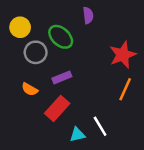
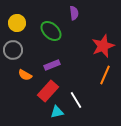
gray circle: (36, 52) -> (13, 50), moved
white line: (100, 126) -> (76, 100), moved
cyan triangle: (77, 135) -> (57, 112), moved

